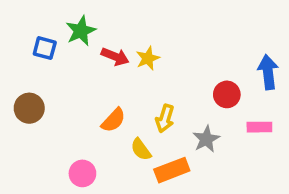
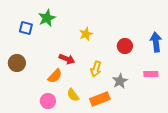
red arrow: (115, 57) -> (67, 59), moved
red circle: (227, 94) -> (125, 46), moved
orange semicircle: (113, 120) -> (55, 76), moved
yellow semicircle: (141, 149) -> (73, 95), moved

